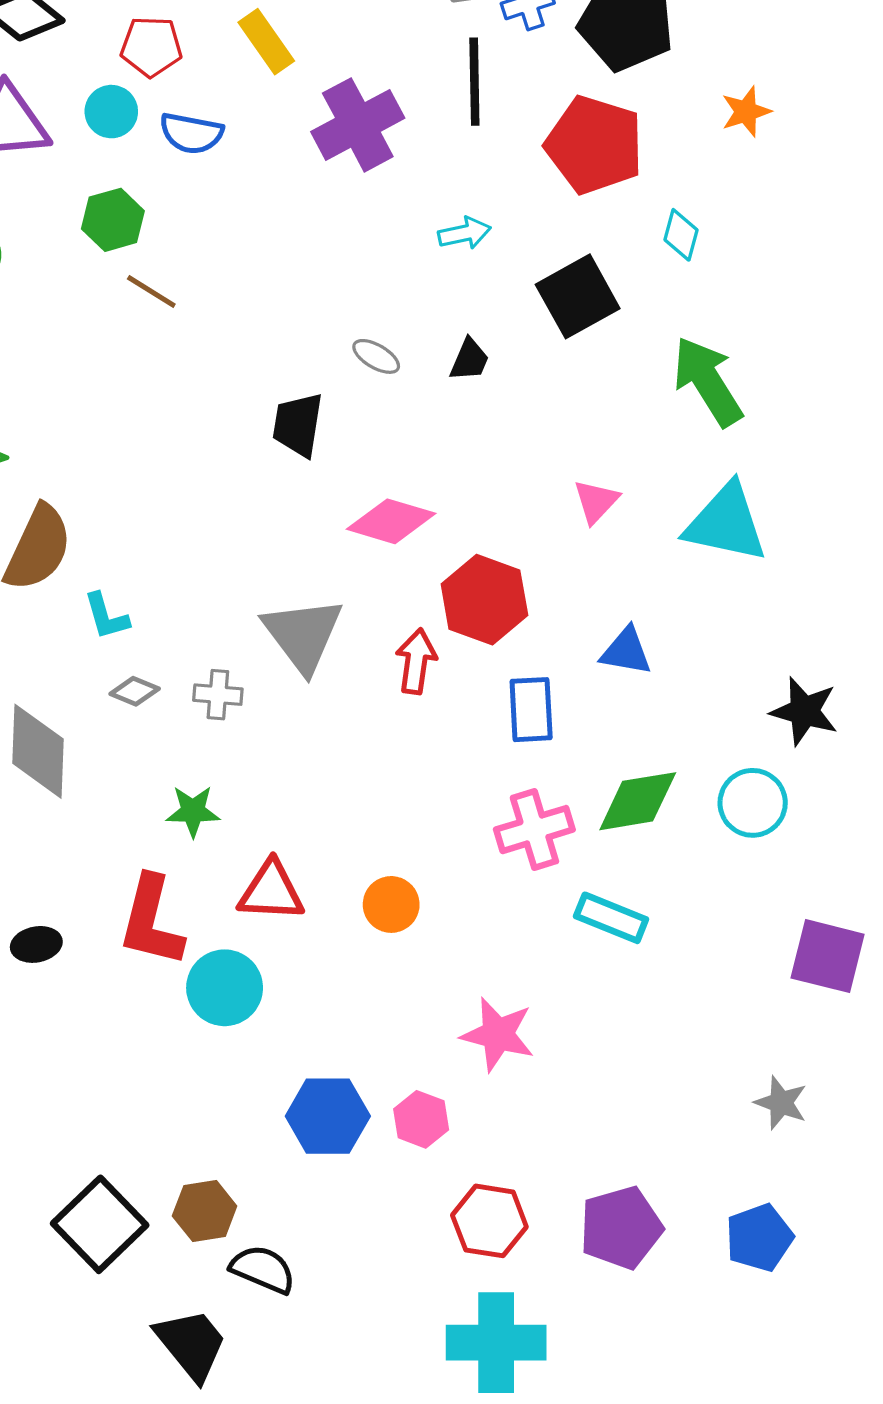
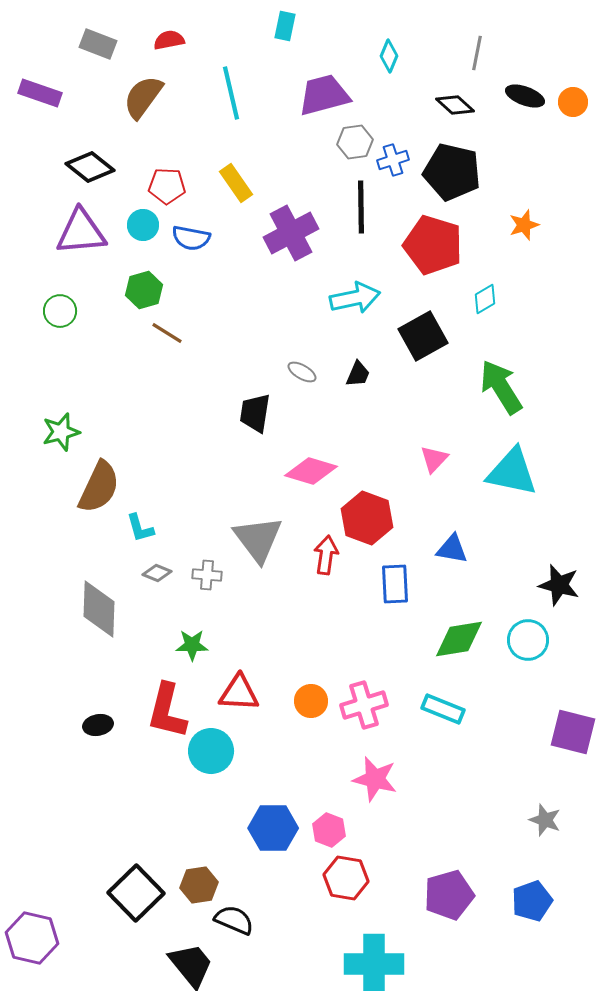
cyan arrow: (464, 233) -> (355, 298), size x1.6
cyan diamond: (681, 235) -> (485, 299), turned 44
pink cross: (534, 830) -> (364, 705), moved
red hexagon: (489, 1221) -> (346, 878), moved

